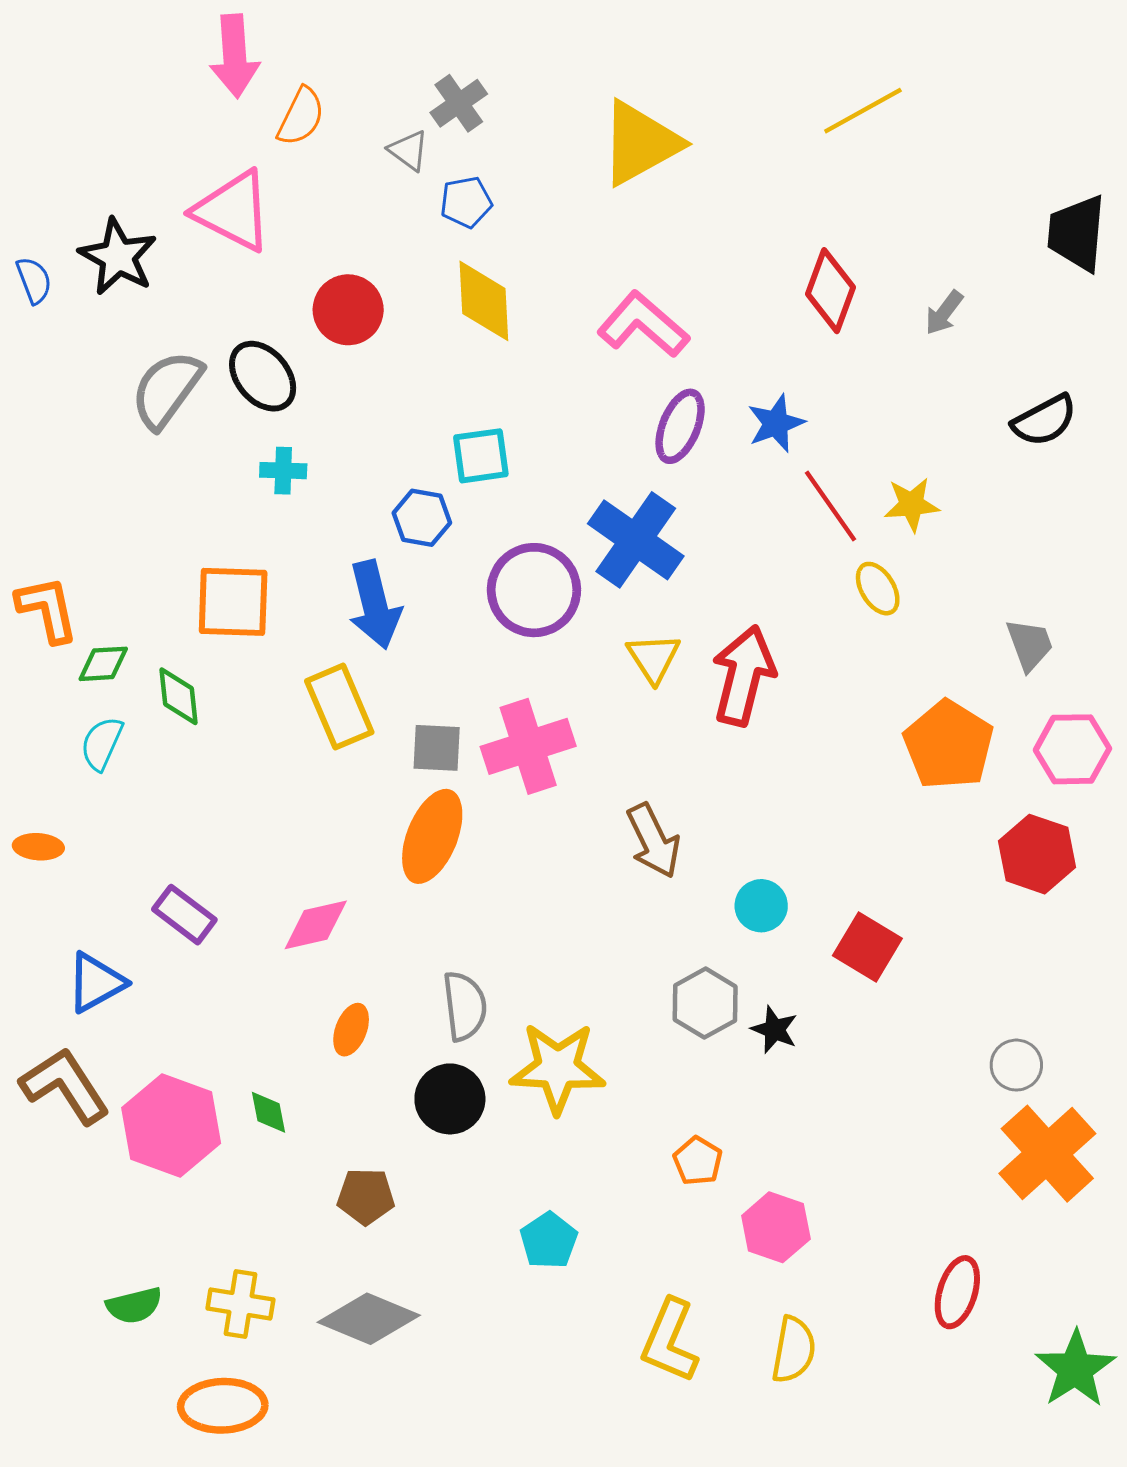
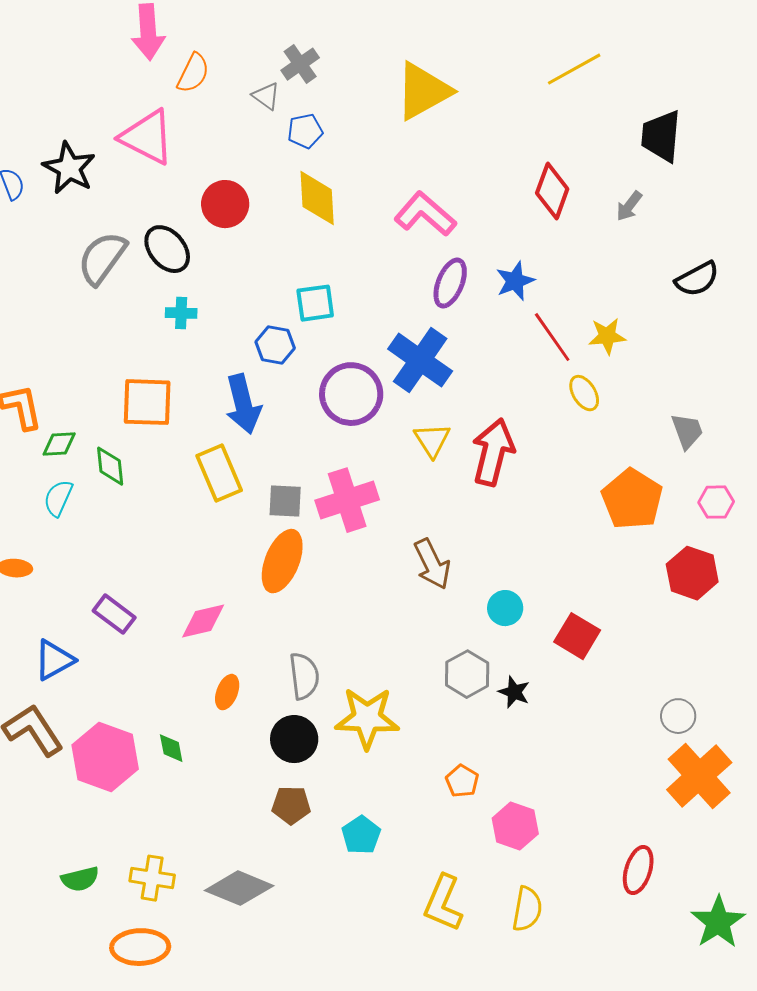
black trapezoid: (1077, 233) -> (661, 136), moved
pink hexagon: (1072, 749) -> (716, 502), size x0.7
brown pentagon: (366, 1196) -> (291, 805), moved

